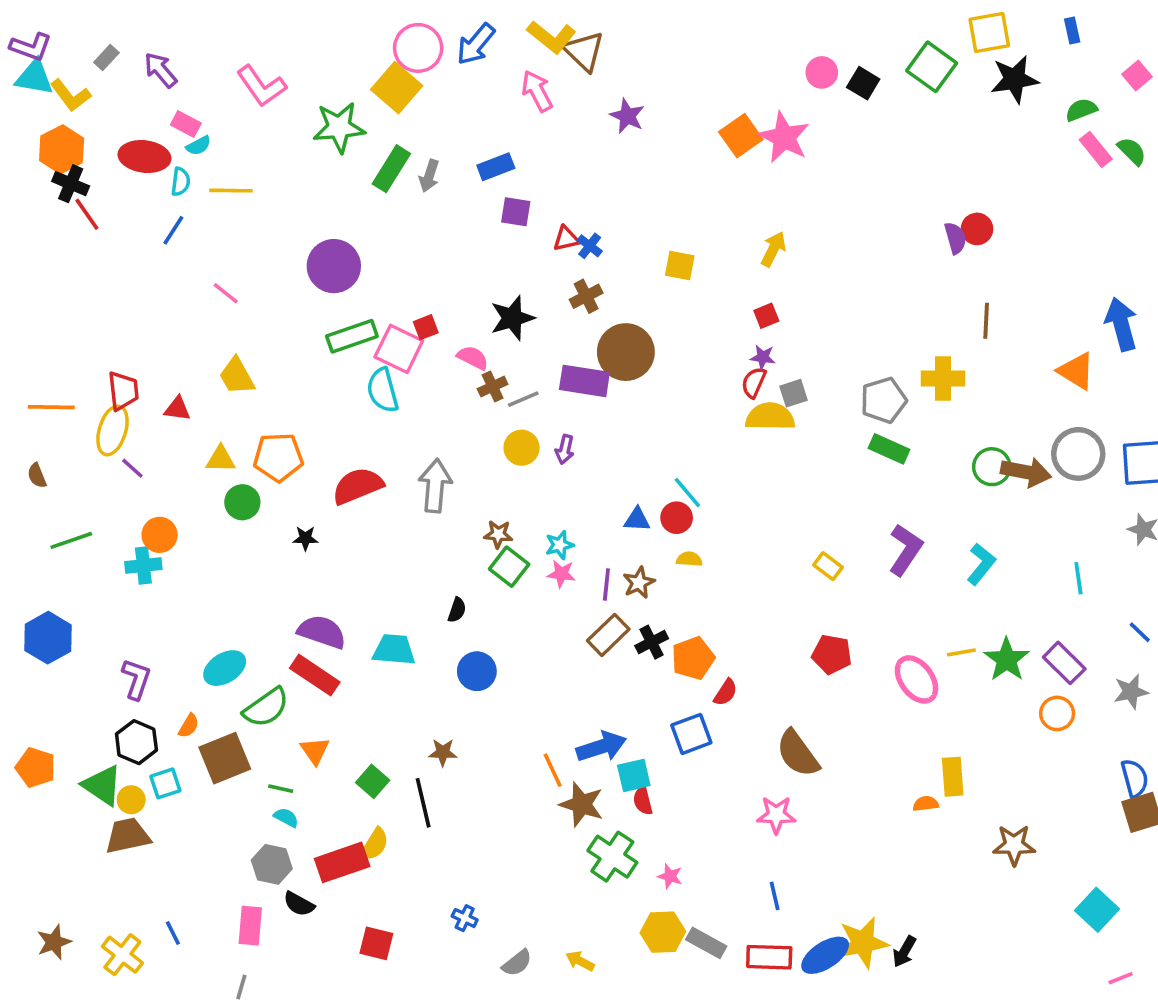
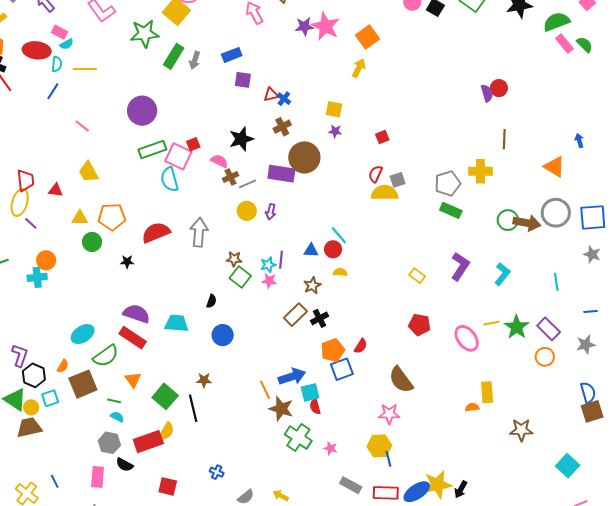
green semicircle: (1081, 110) -> (556, 22), size x1.5
purple star: (627, 116) -> (304, 26), turned -30
pink star: (784, 137) -> (325, 26), moved
yellow arrow: (773, 249) -> (359, 68), moved
blue arrow: (1121, 324) -> (579, 141), size x0.5
purple star: (763, 357) -> (335, 131), moved
purple line: (606, 584) -> (281, 260), moved
blue line: (1140, 632) -> (590, 311), turned -48
orange pentagon: (693, 658) -> (333, 350), moved
purple L-shape: (136, 679) -> (20, 355), moved
green square: (373, 781) -> (165, 396), size x1.4
yellow hexagon: (663, 932) -> (379, 446), moved

